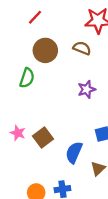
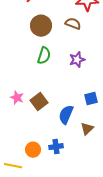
green semicircle: (27, 78) -> (44, 56), moved

